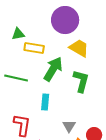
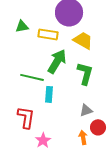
yellow rectangle: (34, 48) -> (48, 34), moved
green line: (16, 78) -> (32, 77), moved
gray triangle: (69, 126) -> (86, 110), moved, turned 40

